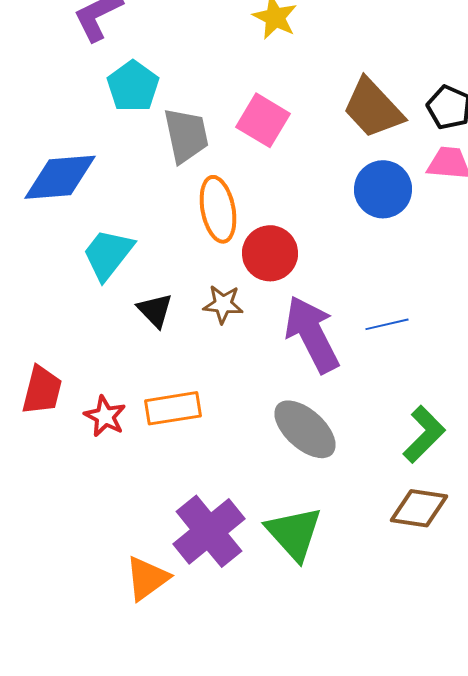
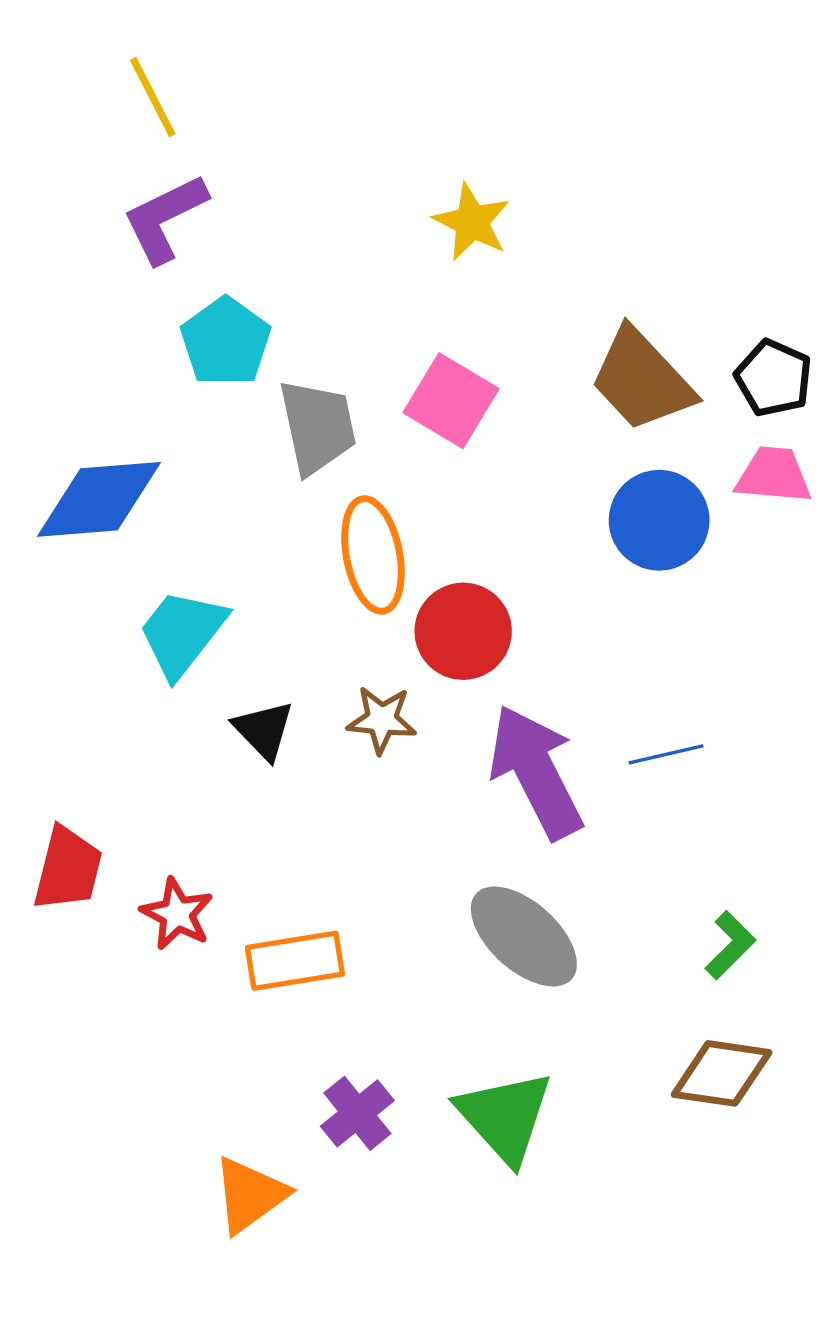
orange rectangle: (173, 408) -> (295, 961), moved
green L-shape: (424, 434) -> (730, 945), size x0.7
purple cross: (209, 531) -> (357, 1113), size x0.6

